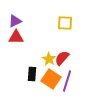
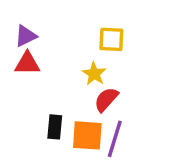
yellow star: (49, 59) -> (94, 74), moved
orange square: (51, 79) -> (87, 135), turned -30

